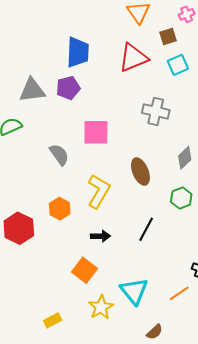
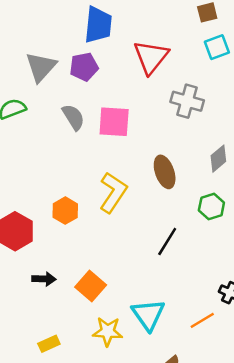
red triangle: (133, 58) -> (151, 57), moved, turned -32
gray triangle: (32, 90) -> (41, 67), turned -44
gray semicircle: (59, 155) -> (73, 117), moved
black arrow: (100, 236) -> (44, 279), moved
yellow star: (101, 307) -> (108, 331), turned 30

